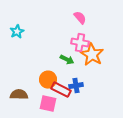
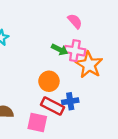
green arrow: (67, 60) -> (60, 49), moved
orange circle: (48, 80) -> (49, 81), moved

